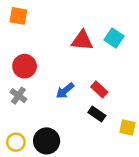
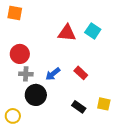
gray cross: (18, 96) -> (26, 74), moved, turned -32
black rectangle: (97, 114) -> (79, 107), moved
black circle: (47, 141) -> (36, 95), moved

